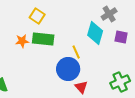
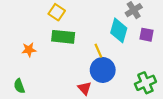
orange star: (22, 41) -> (29, 50), moved
blue circle: (68, 69) -> (103, 70), moved
red triangle: (81, 87) -> (84, 88), moved

